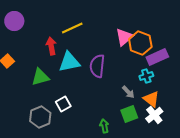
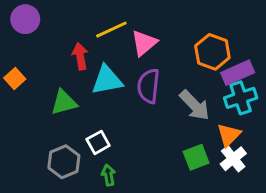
pink triangle: (124, 37) -> (144, 43), moved
cyan cross: (146, 76) -> (241, 98), moved, size x1.5
gray arrow: (128, 92) -> (195, 105), moved, size x1.6
orange triangle: (151, 99) -> (229, 135), turned 36
green arrow: (104, 126) -> (108, 175), moved

